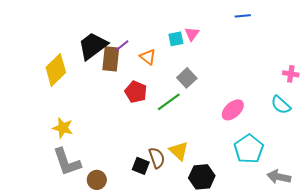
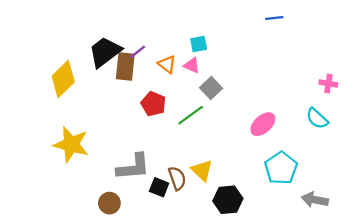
pink triangle: (192, 34) -> (192, 65), moved, turned -42
yellow star: (63, 128) -> (71, 144), size x1.5
gray L-shape: (67, 162) -> (133, 167), moved, turned -76

